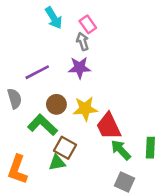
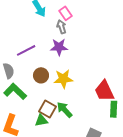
green L-shape: (42, 125) -> (15, 91), moved
red trapezoid: (109, 126) -> (104, 91), moved
green arrow: (121, 150) -> (65, 110), moved

